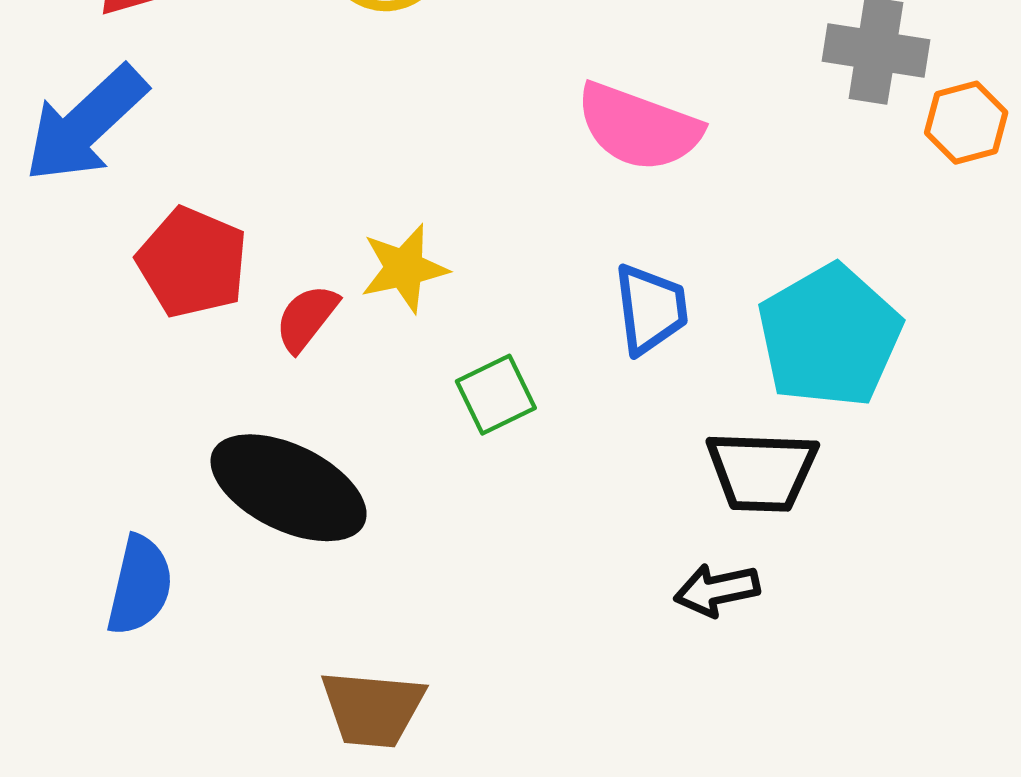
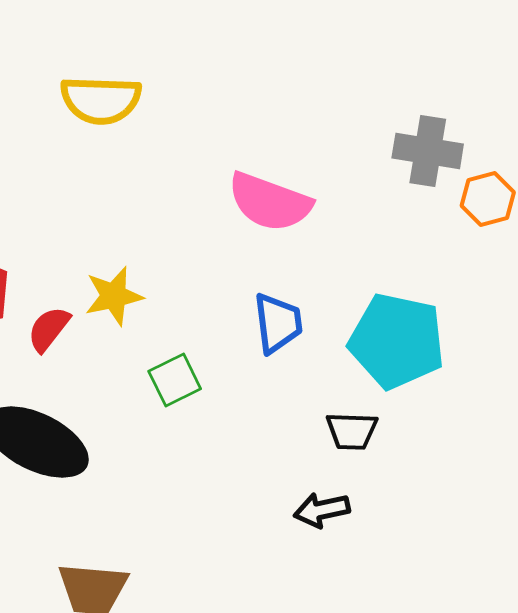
cyan pentagon: (829, 336) -> (397, 341), turned -30
black trapezoid: (762, 471) -> (352, 431), size x0.7

